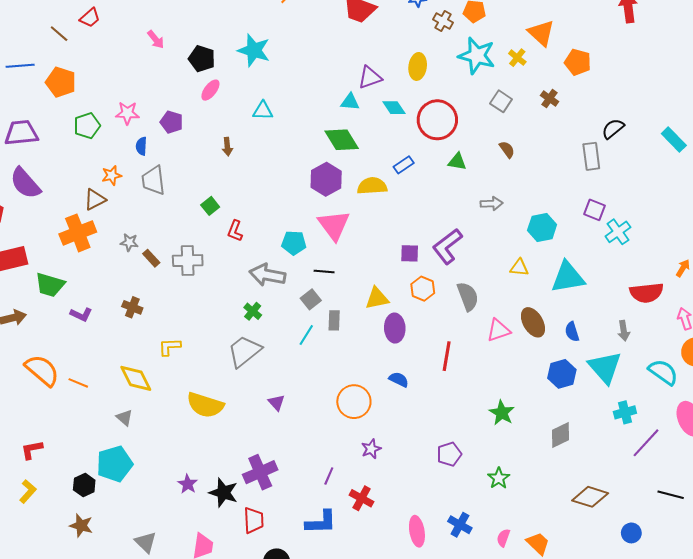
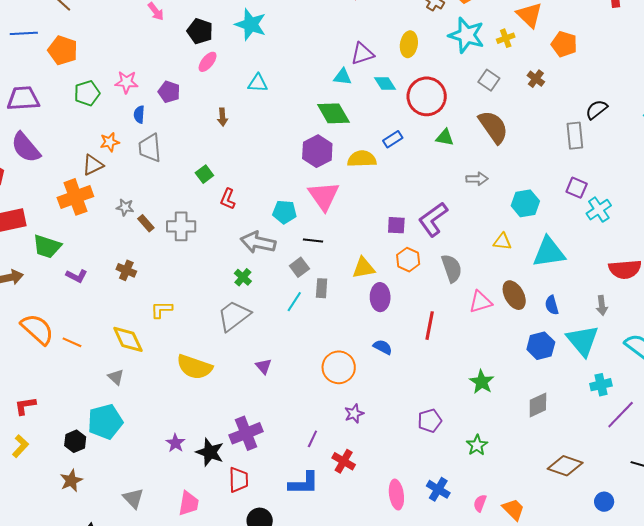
yellow cross: (517, 58) -> (506, 38), turned 30
brown semicircle: (507, 149) -> (493, 127), size x2.0
brown star: (81, 526) -> (71, 481), turned 30

